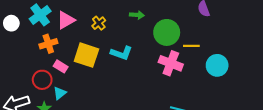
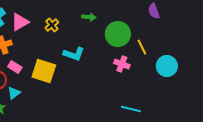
yellow line: (191, 46) -> (142, 47), turned 63
yellow square: (86, 55) -> (44, 71), moved
pink cross: (171, 63) -> (122, 64), size x0.7

